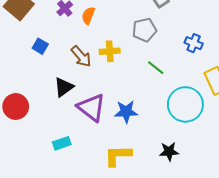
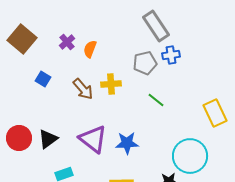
blue cross: (194, 43) -> (171, 55), moved, turned -30
black triangle: (64, 87) -> (48, 139), moved
cyan circle: (185, 104) -> (190, 156), moved

